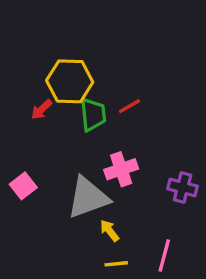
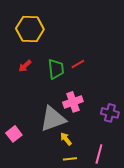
yellow hexagon: (70, 81) -> (30, 29), moved
pink square: (23, 186) -> (14, 134), moved

